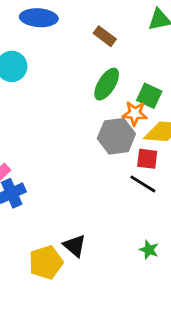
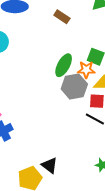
green ellipse: (107, 84) -> (64, 65), moved

